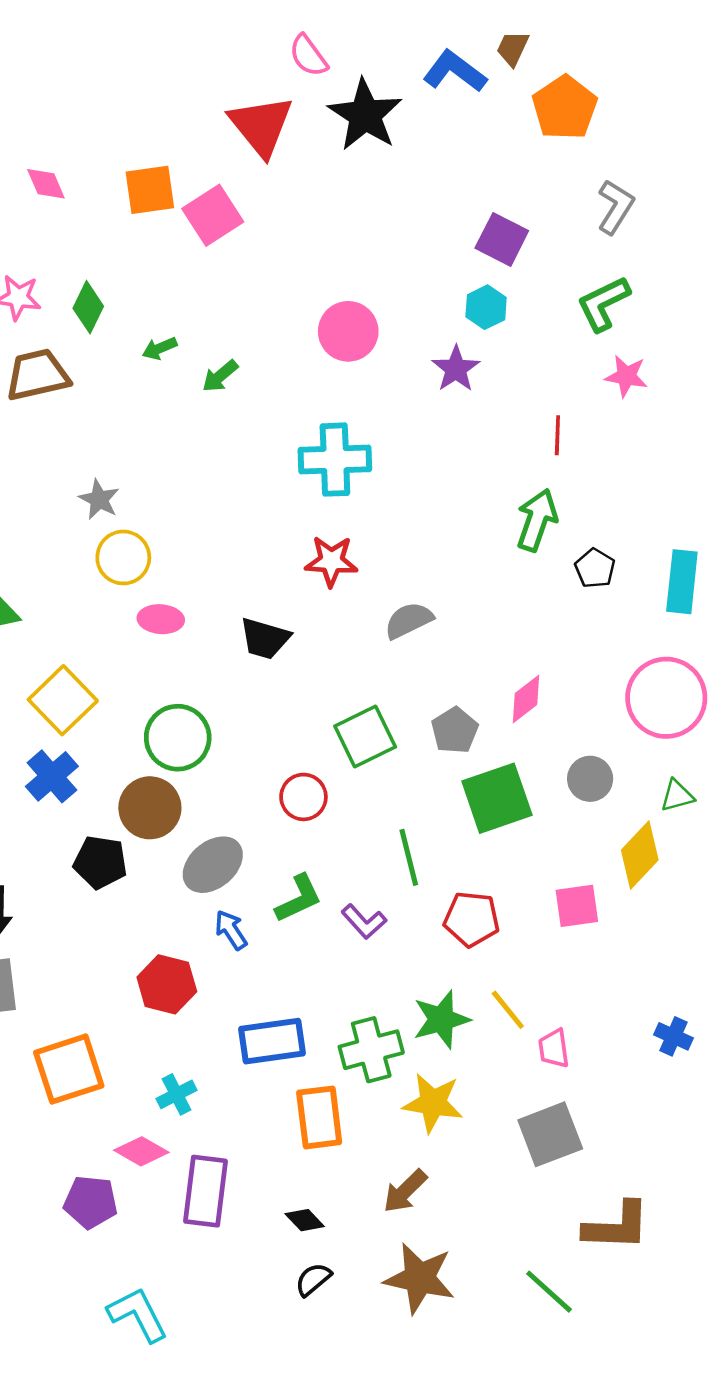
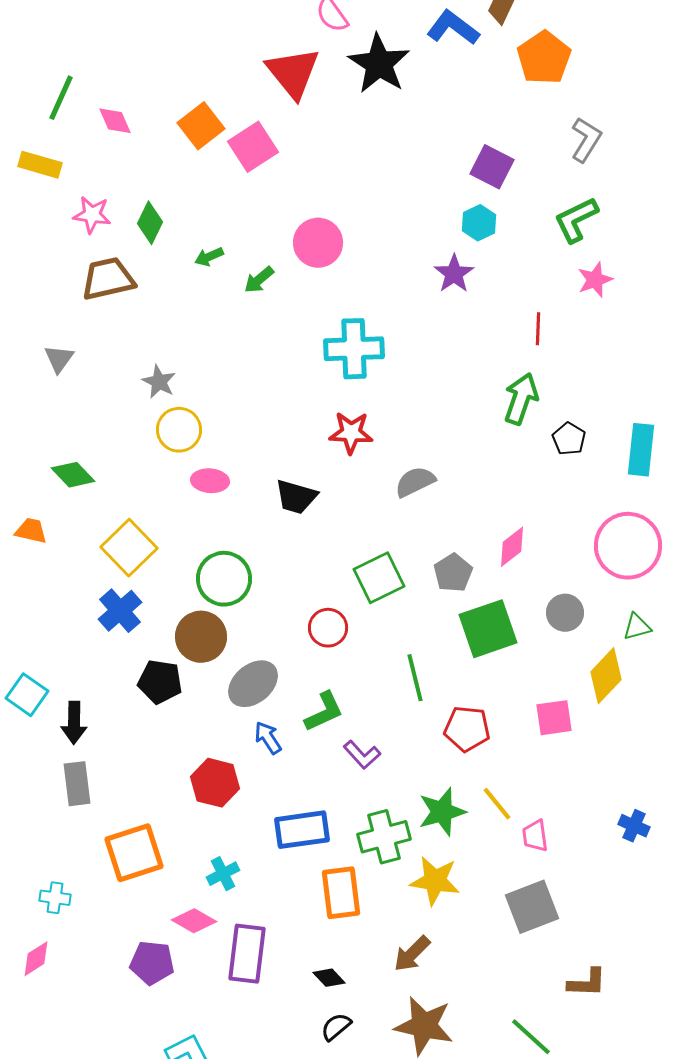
orange square: (150, 190) -> (201, 126), turned -30
pink circle: (348, 331) -> (318, 243), moved
pink star: (626, 376) -> (595, 280), turned -30
purple L-shape: (364, 921) -> (362, 755), moved
brown L-shape: (617, 1226) -> (587, 983), size x0.7

